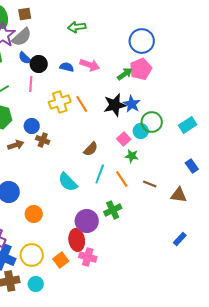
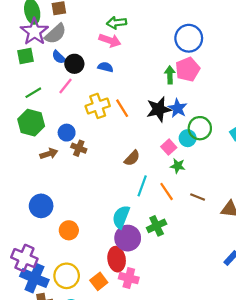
pink arrow: (90, 65) -> (110, 40), moved
green arrow: (125, 74) -> (170, 75), turned -56
pink line: (31, 84) -> (65, 86), turned 35
cyan semicircle: (68, 182) -> (121, 217), moved, turned 65

